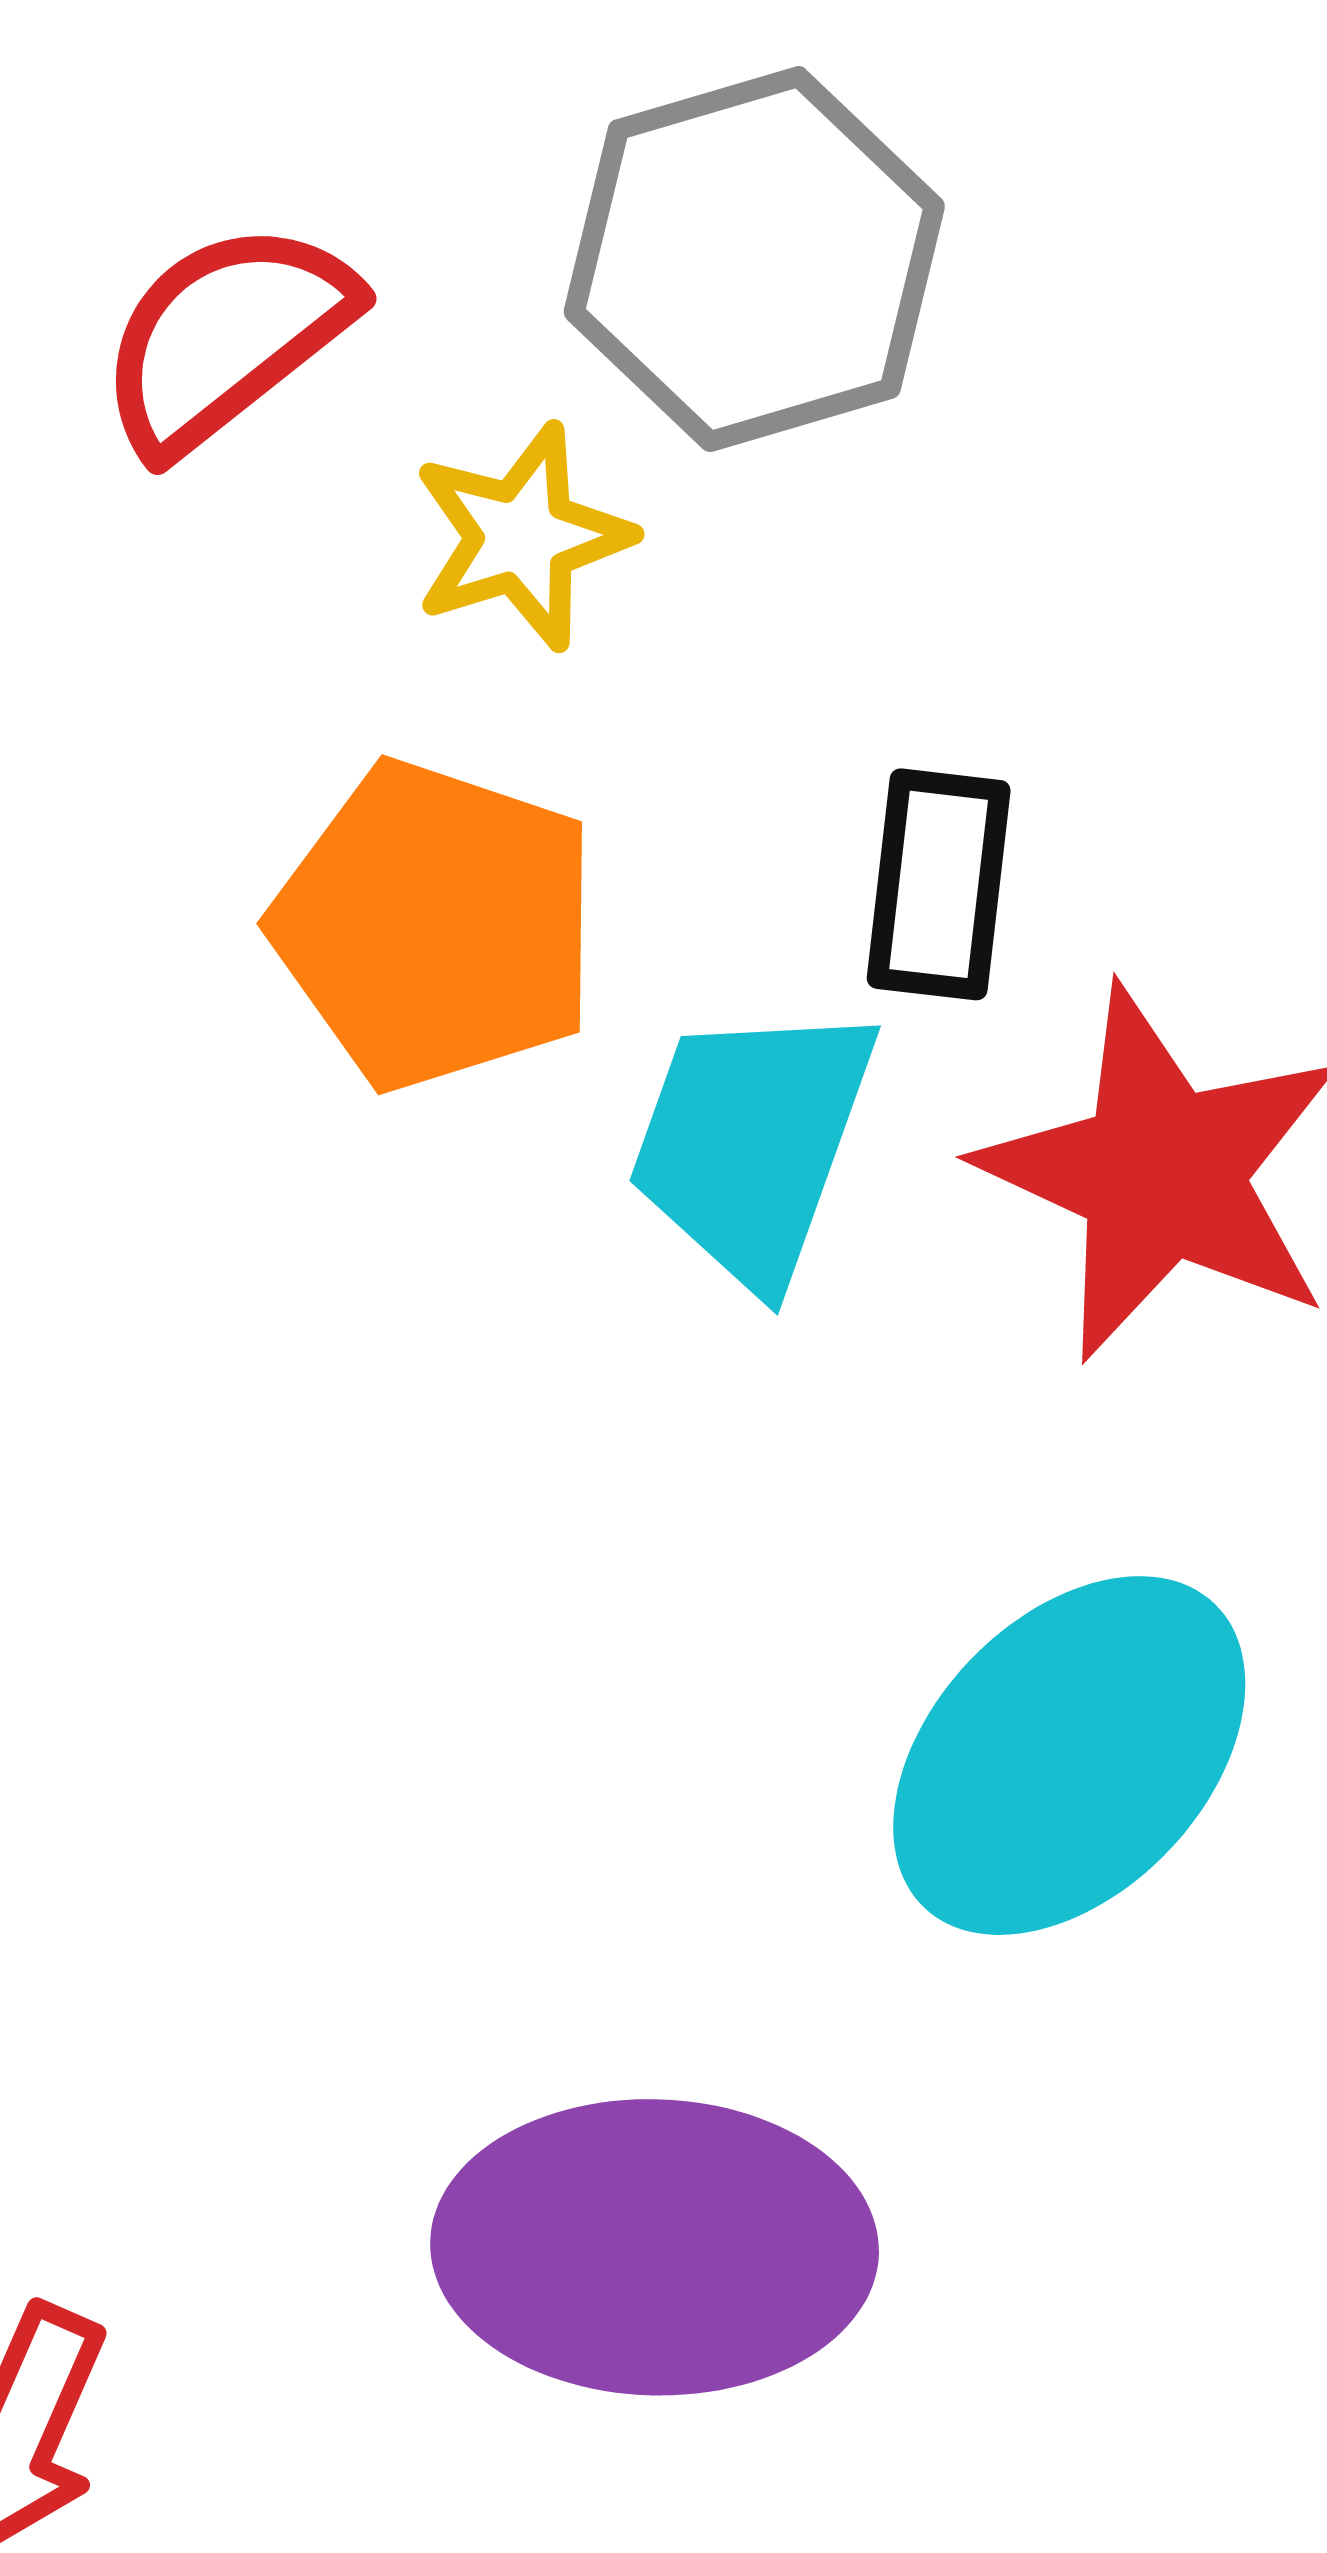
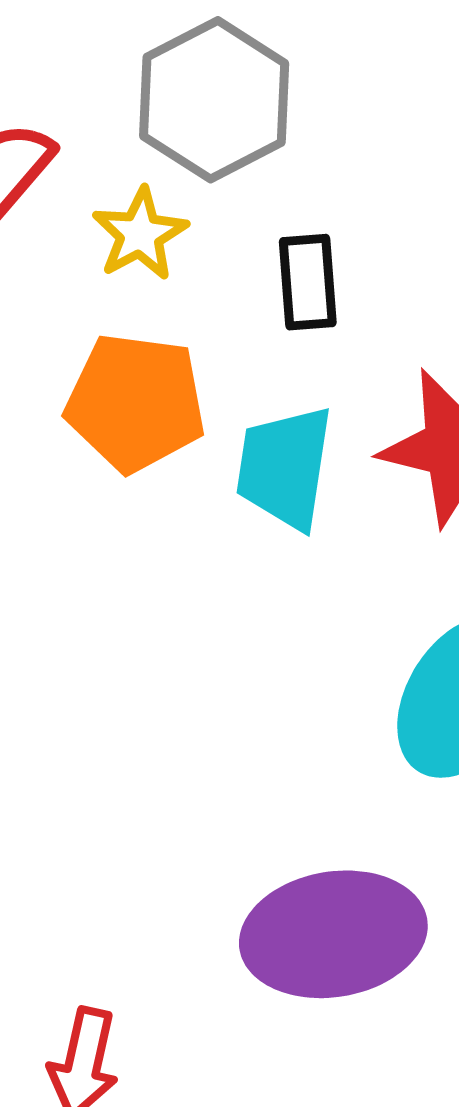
black rectangle: (939, 884) -> (308, 282), moved

